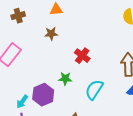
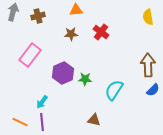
red cross: (82, 56) -> (101, 32), moved
purple hexagon: (43, 95) -> (63, 73), moved

